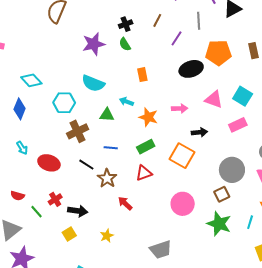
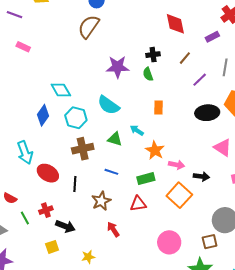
cyan diamond: (31, 80) -> (61, 90), moved
pink arrow: (180, 108) -> (176, 165), moved
blue diamond: (20, 109) -> (43, 115), moved
cyan arrow: (22, 148) -> (25, 153), size x1.6
black line: (86, 165) -> (75, 184), moved, turned 49

